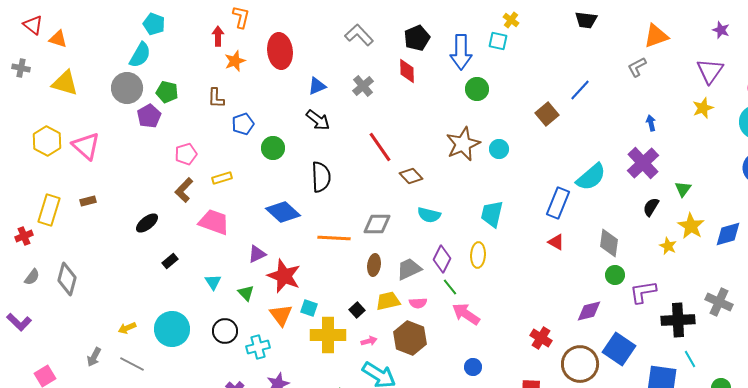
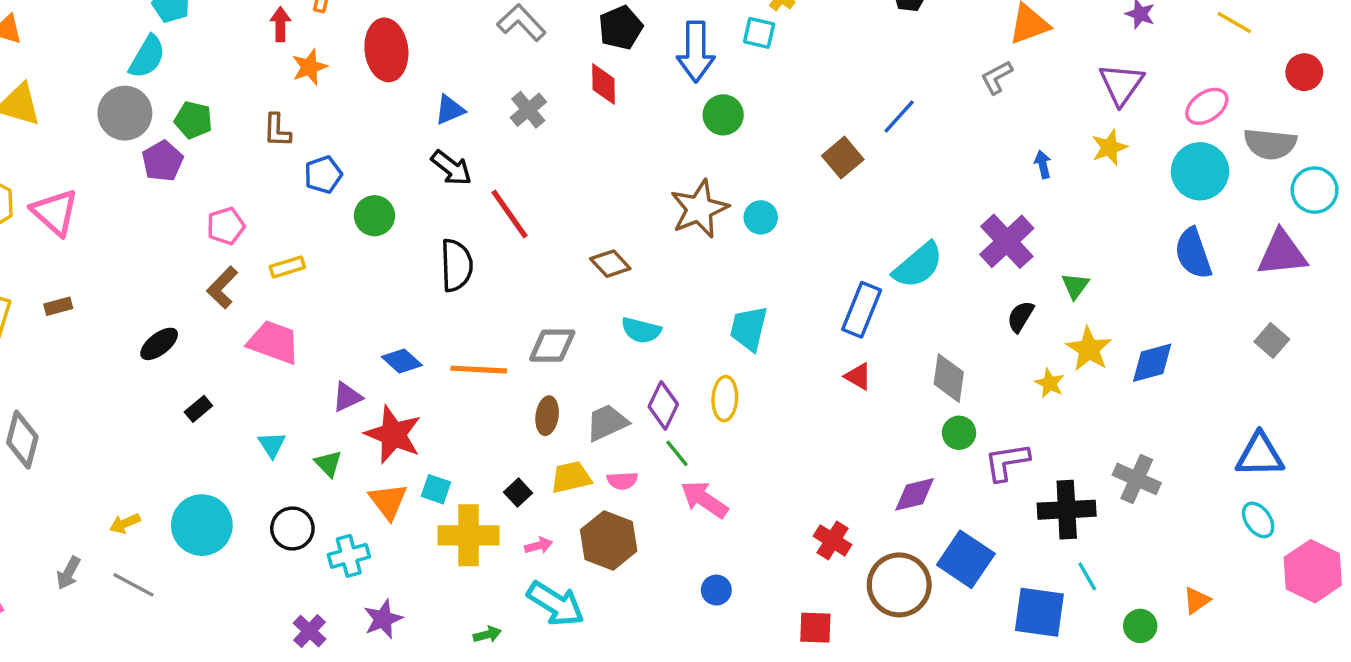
blue arrow: (651, 123) -> (1043, 164), moved
red line: (380, 147) -> (509, 214), moved
blue diamond: (283, 212) -> (402, 361), moved, size x0.7

